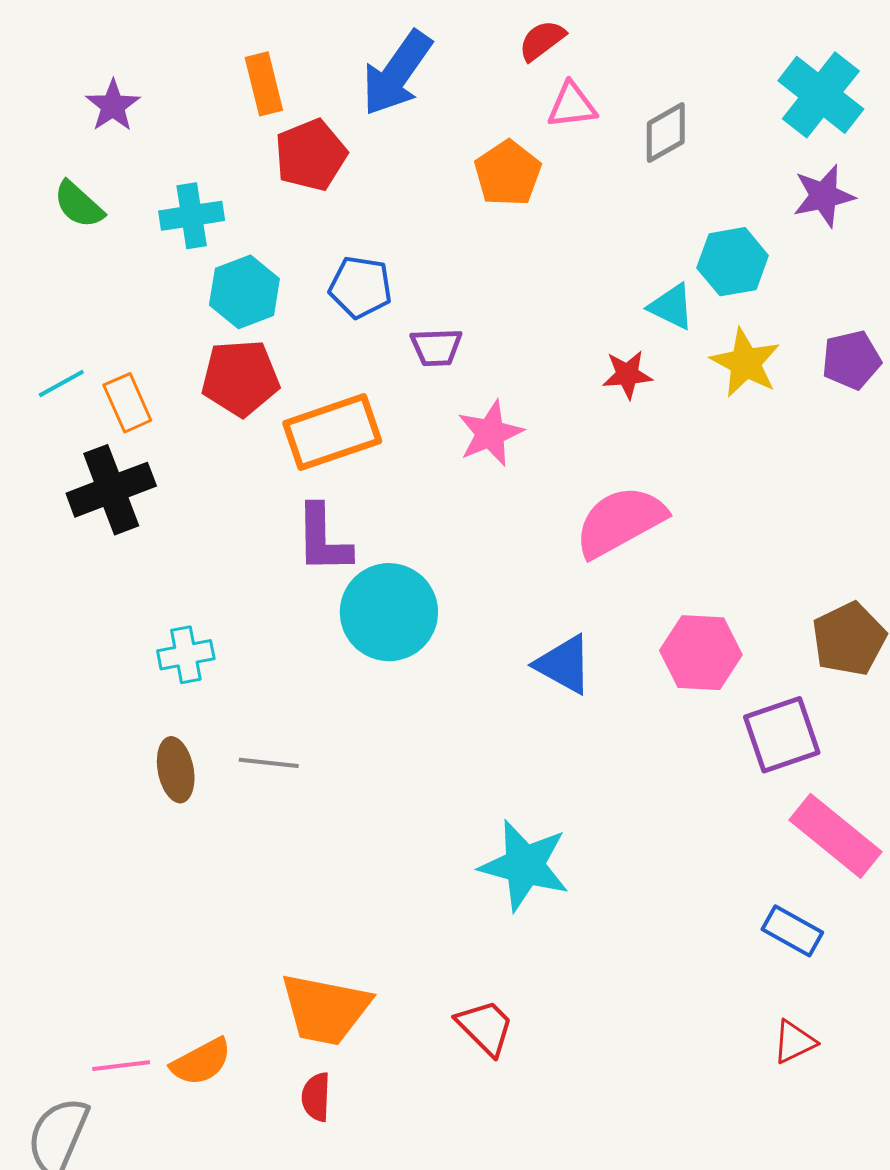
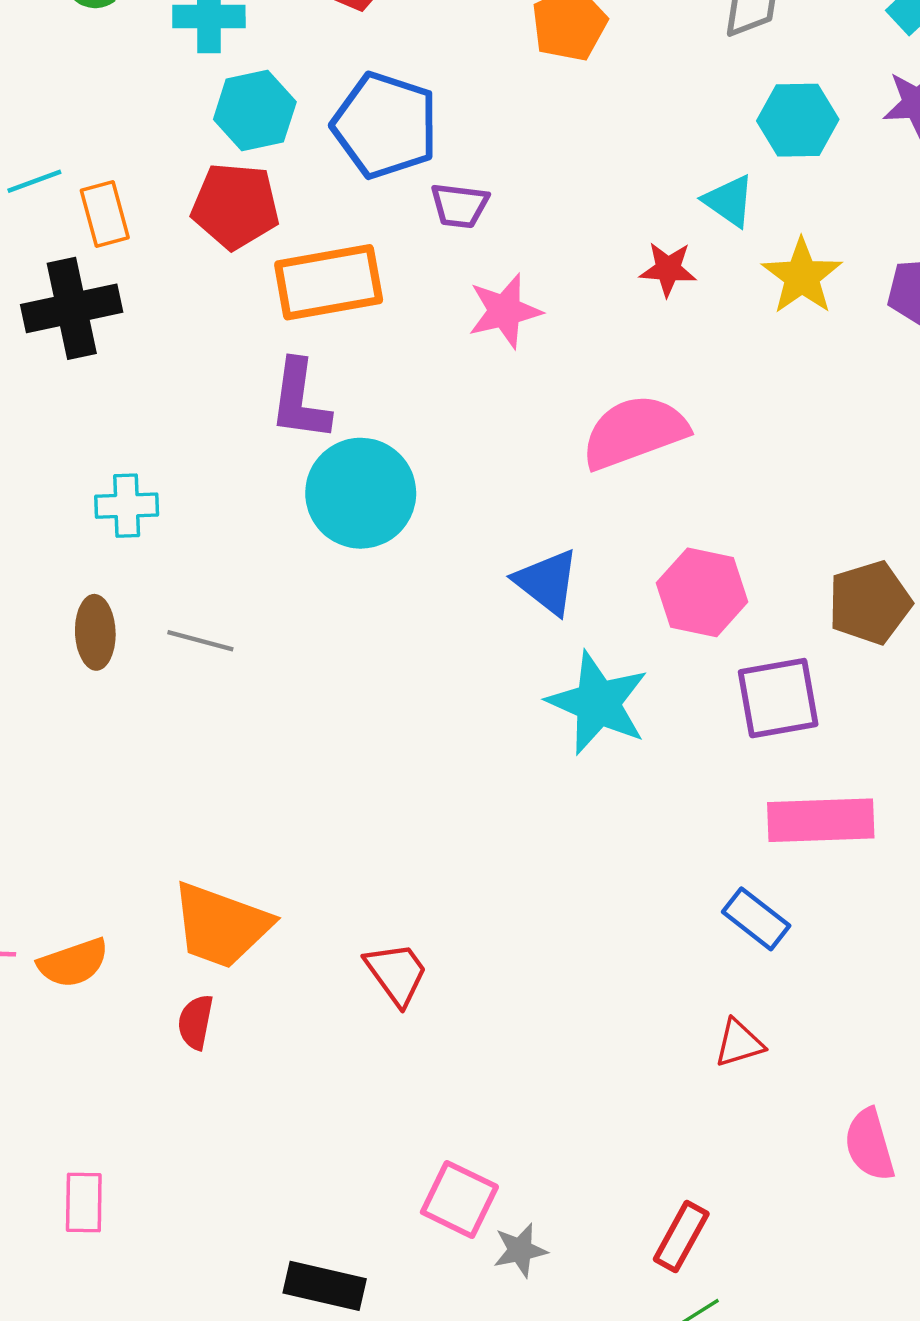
cyan hexagon: (733, 262) -> (798, 120), moved
blue pentagon: (360, 287) -> (385, 125), size x1.5
pink rectangle: (836, 836) -> (821, 820), turned -50
cyan star: (524, 865) -> (598, 703), moved

